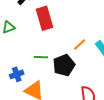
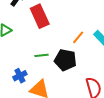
black pentagon: (64, 65) -> (65, 60), turned -30

